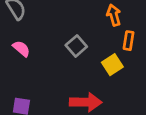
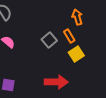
orange rectangle: (129, 41) -> (69, 36), moved, turned -40

